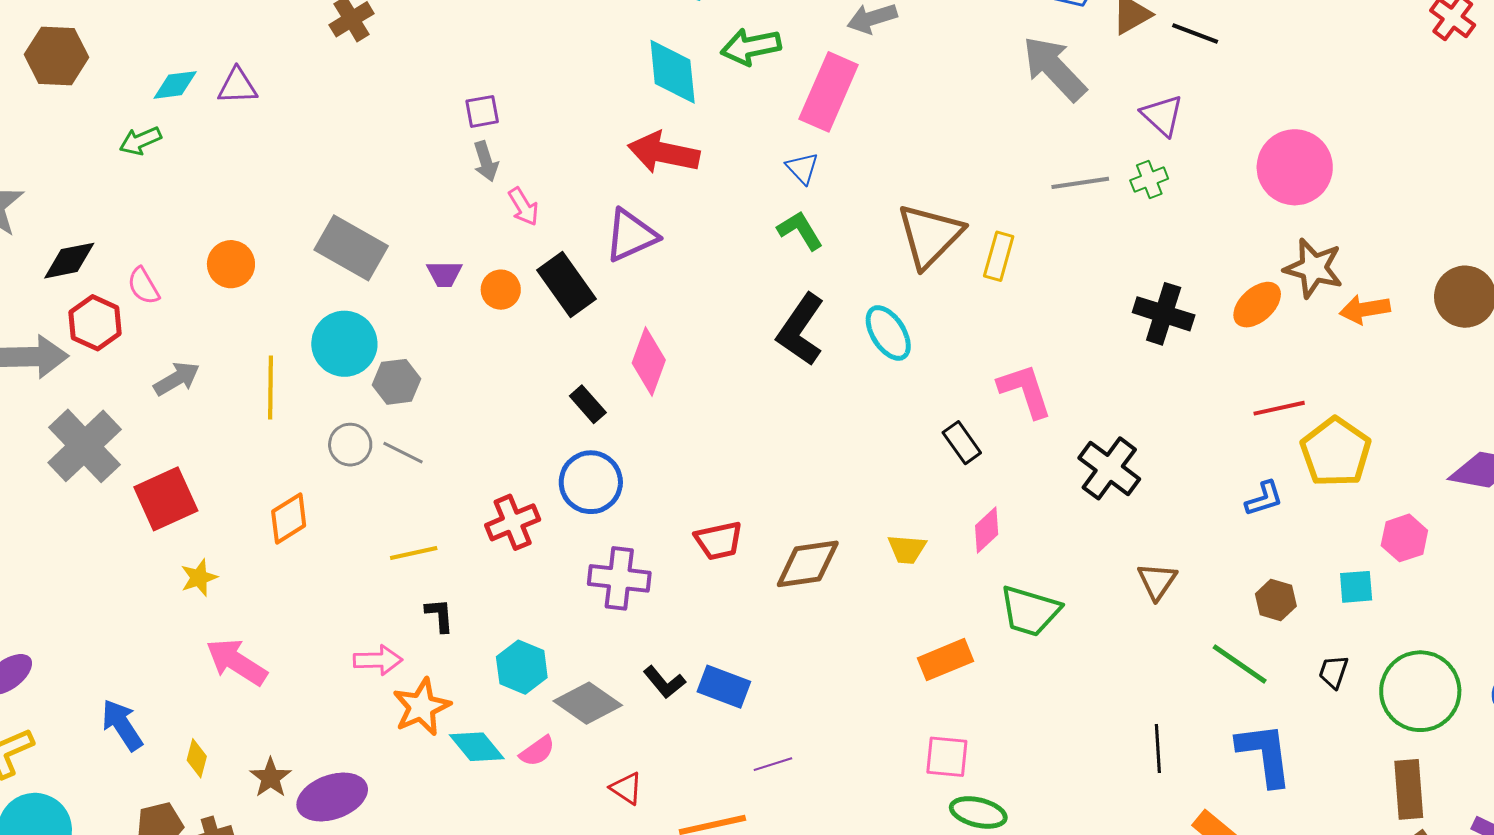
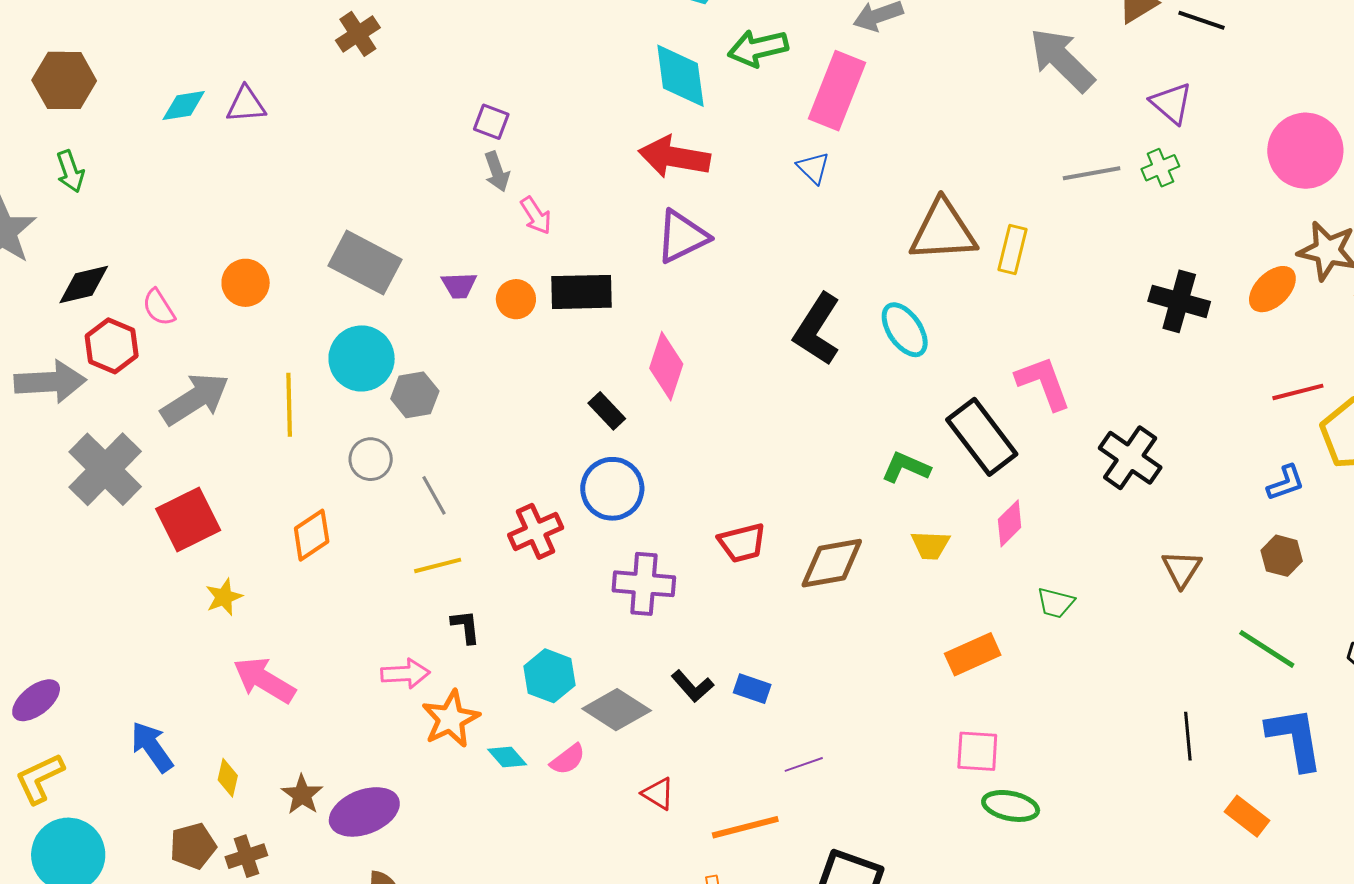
purple square: (482, 111) -> (491, 122), turned 33
green arrow: (140, 141) -> (70, 171), moved, turned -84
green L-shape: (800, 230) -> (906, 467), moved, turned -33
purple triangle: (631, 235) -> (682, 237), moved
brown triangle: (930, 235) -> (943, 231), turned 44
black rectangle: (567, 285) -> (582, 292), turned -54
gray arrow: (177, 379) -> (195, 399), size x1.5
black rectangle: (962, 443) -> (982, 437), size x1.8
gray line: (403, 453) -> (434, 495), moved, turned 36
brown hexagon: (1276, 600) -> (1282, 556), moved
green trapezoid: (1030, 611) -> (1056, 603), size x0.6
blue rectangle: (724, 687) -> (752, 689), size x0.7
cyan diamond: (477, 747) -> (507, 757), size x0.7

